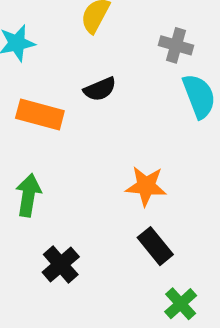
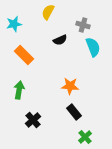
black semicircle: (100, 89) -> (60, 40), moved
orange rectangle: (40, 115) -> (24, 55), turned 30

